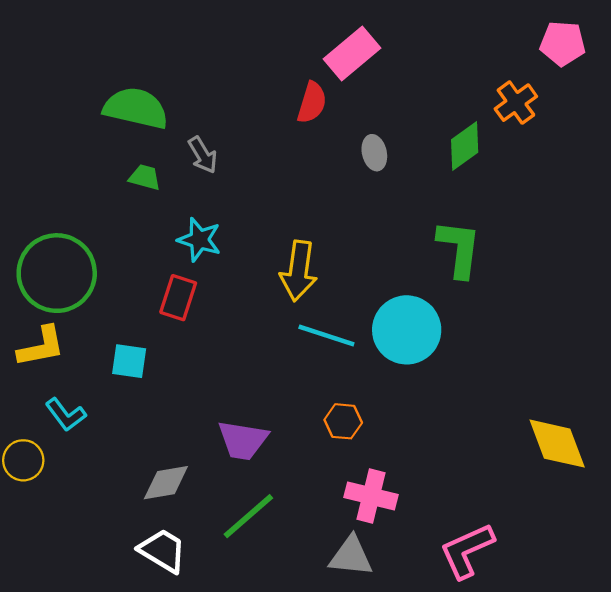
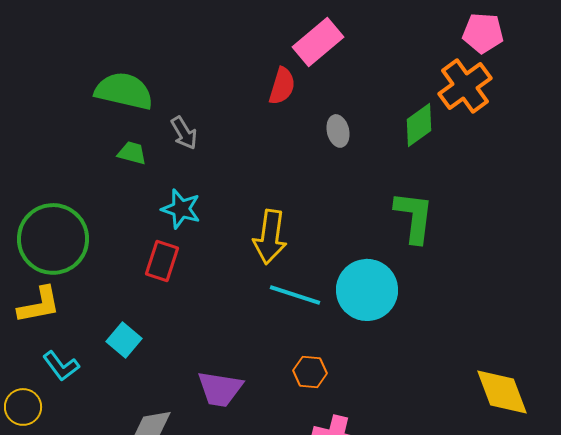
pink pentagon: (563, 43) -> (483, 33), moved
orange cross: (516, 103) -> (465, 86), size x1.4
cyan square: (129, 361) -> (124, 340), moved, turned 32

